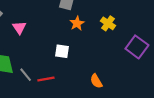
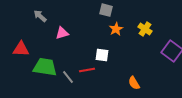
pink triangle: (19, 28) -> (62, 33), turned 48
red line: (46, 79) -> (87, 70), moved

